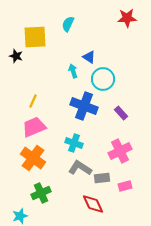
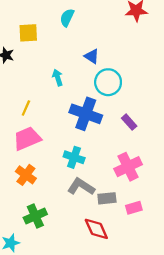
yellow square: (35, 37) -> (28, 33), size x0.7
cyan arrow: (73, 71) -> (58, 77), moved
orange cross: (33, 158) -> (26, 175), size x0.7

